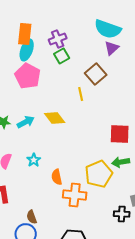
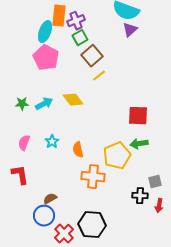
orange rectangle: (25, 34) -> (59, 16), moved
brown square: (96, 74) -> (92, 56), moved
yellow line: (81, 94) -> (99, 76), turned 64
orange semicircle: (57, 177) -> (78, 150), moved
brown semicircle: (32, 217) -> (50, 199), turned 80

